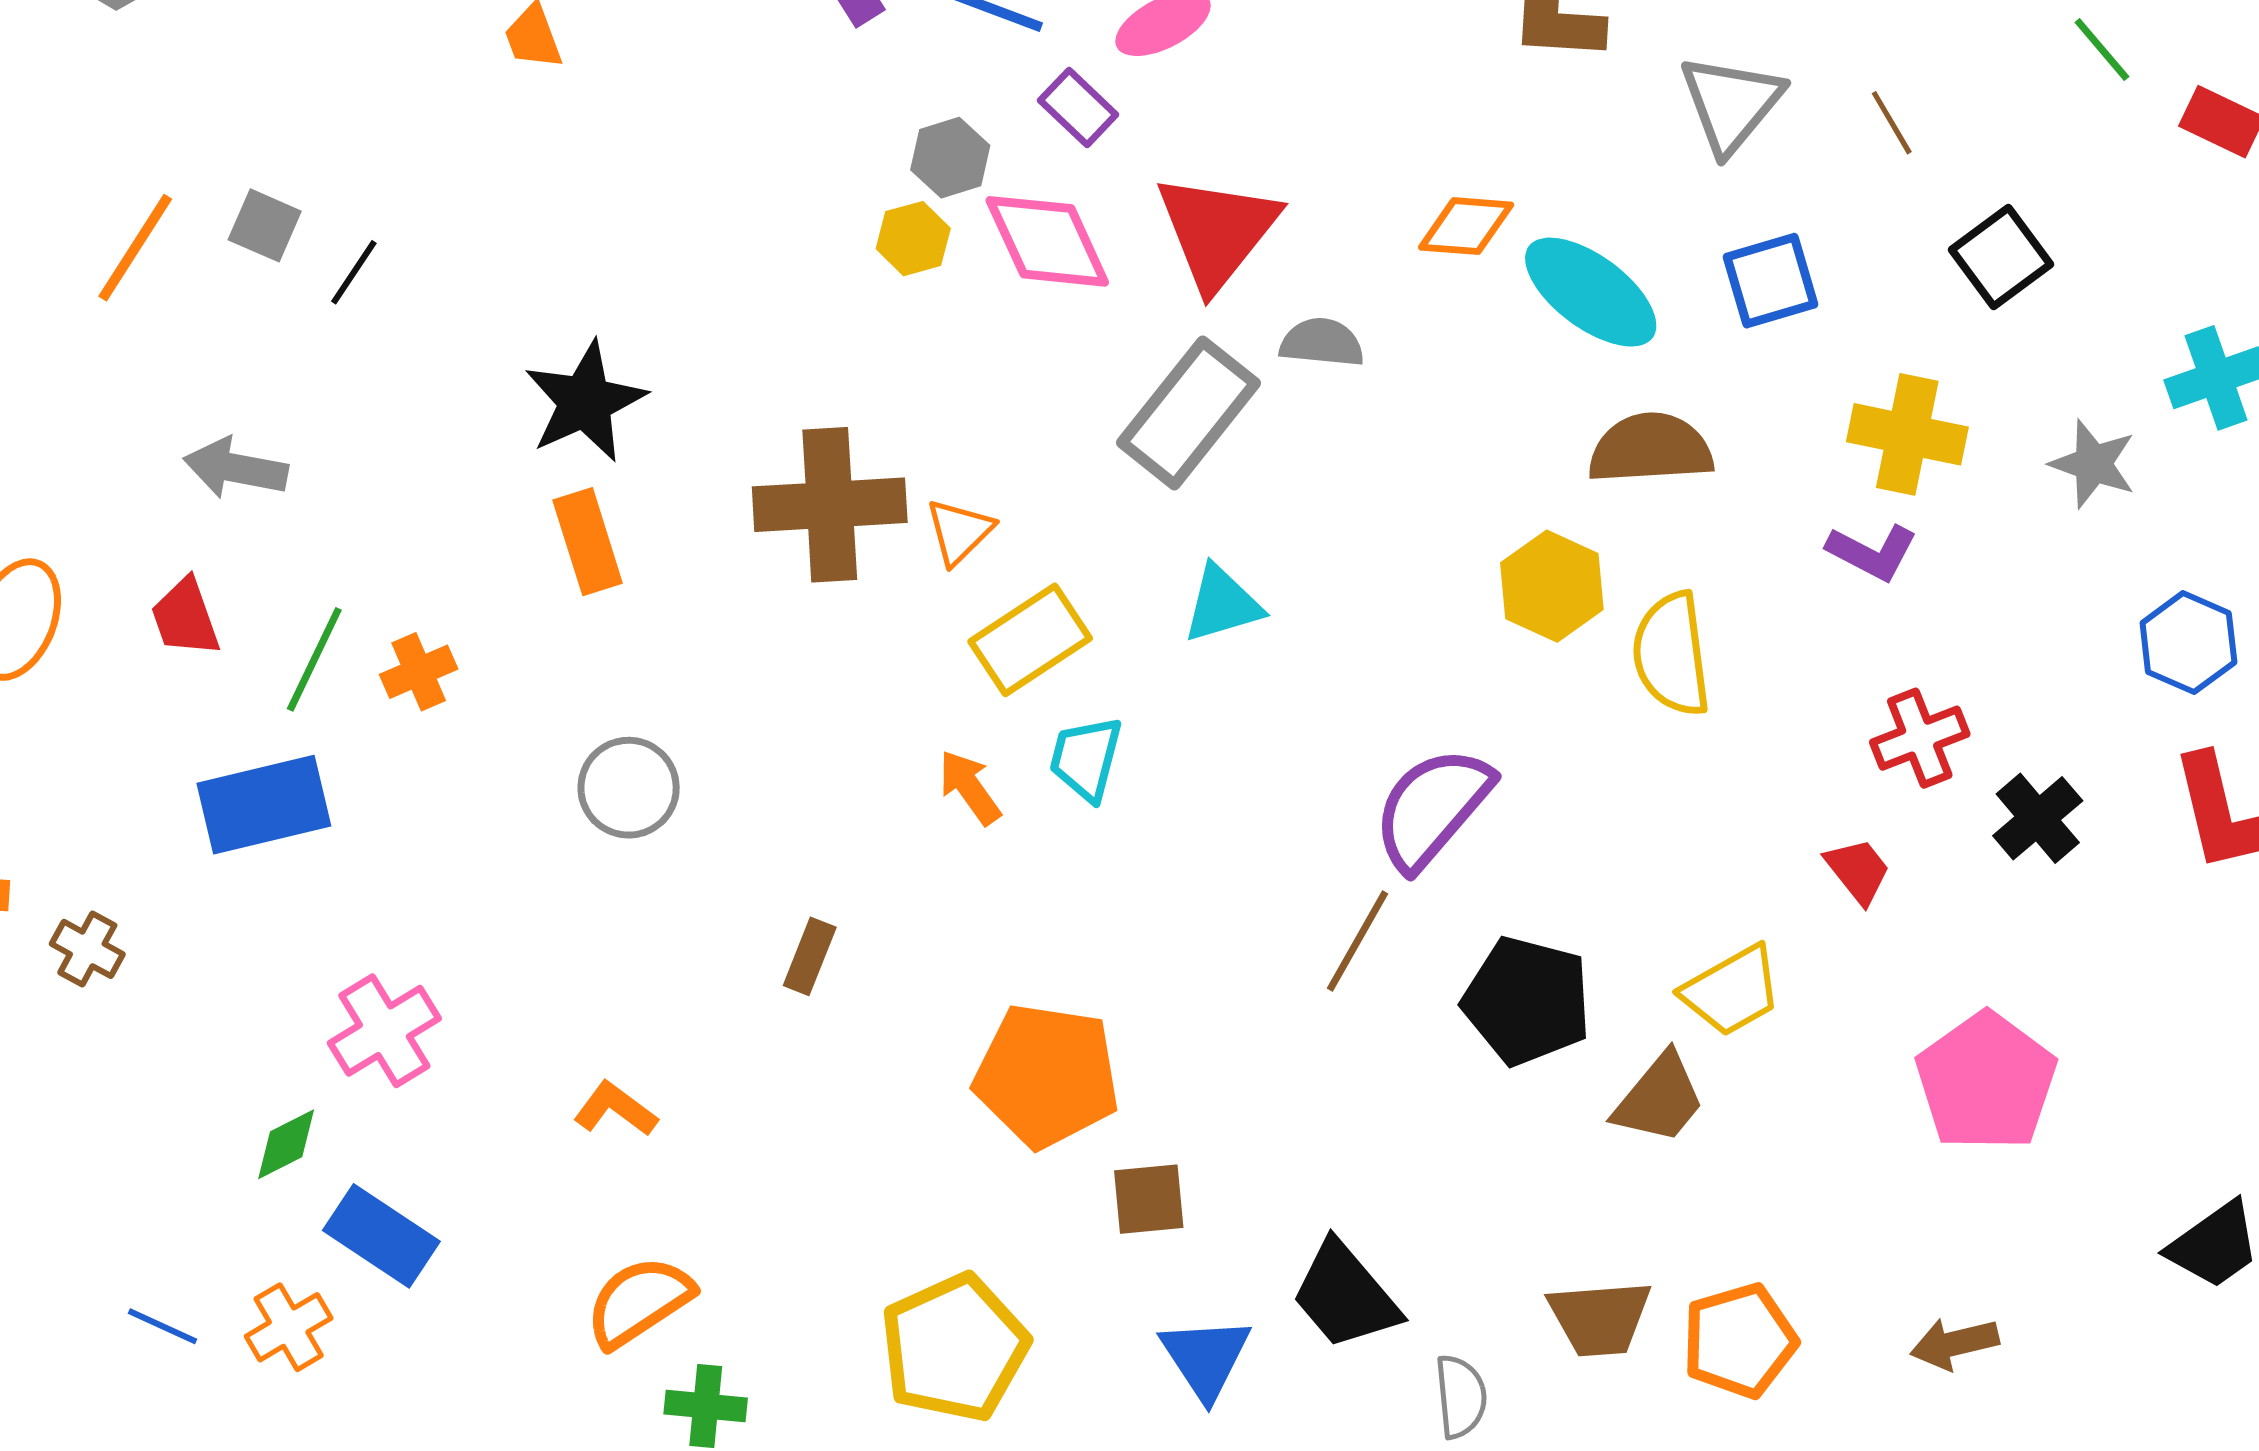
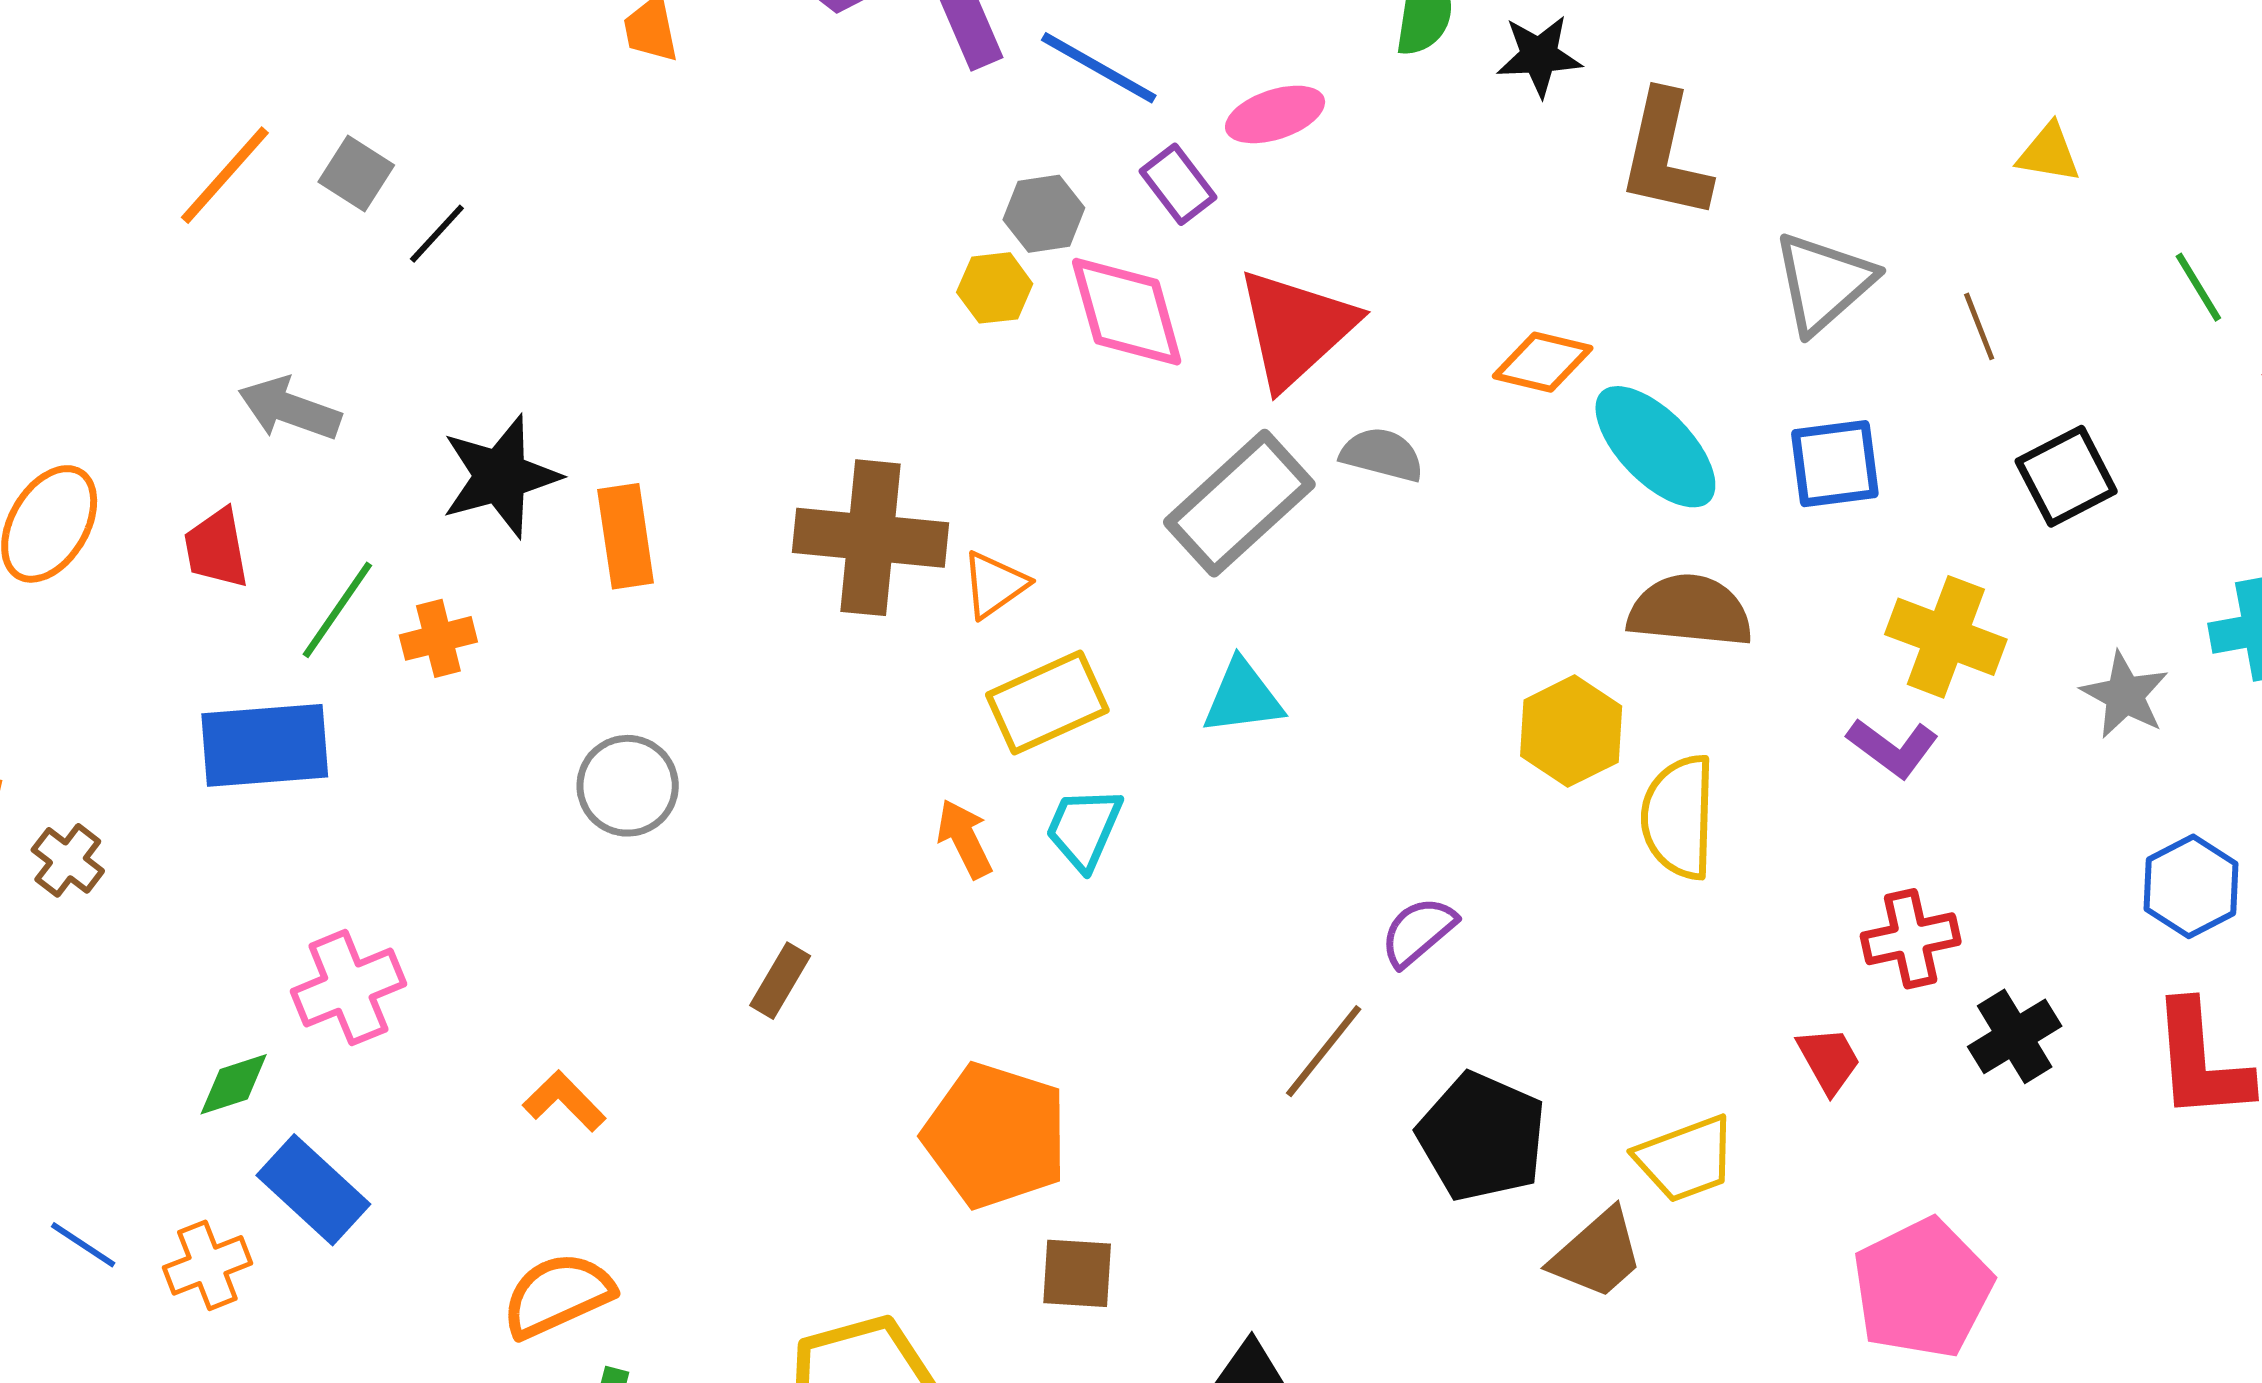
black star: (585, 402) -> (500, 476), moved
purple semicircle: (1432, 808) -> (1418, 932), size x0.6

